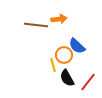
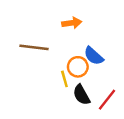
brown line: (36, 25) -> (34, 47), moved

